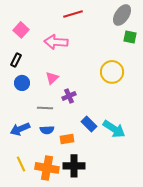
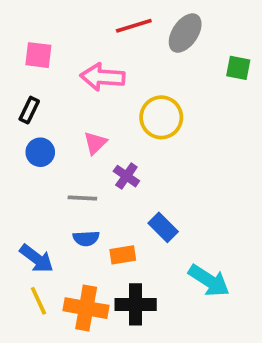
gray ellipse: (122, 15) -> (185, 33), moved
pink square: (21, 30) -> (38, 55), turned -35
yellow circle: (112, 72) -> (161, 117), moved
purple cross: (69, 96) -> (126, 176), turned -32
blue arrow: (20, 129) -> (37, 259), moved, turned -120
cyan arrow: (114, 129) -> (209, 281), moved

